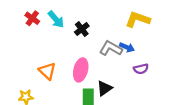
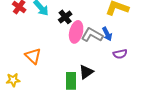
blue arrow: (127, 47) -> (107, 34), turned 40
pink ellipse: (81, 70) -> (76, 32), moved

